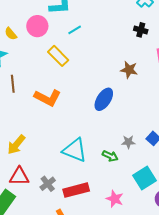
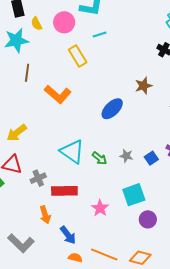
brown star: (129, 70) -> (144, 86), turned 30
green arrow: (110, 156) -> (100, 158), moved

